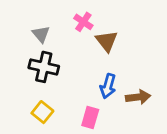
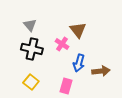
pink cross: (83, 22) -> (62, 44), moved

